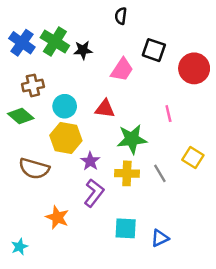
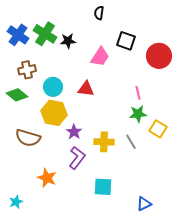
green star: (132, 139) -> (138, 114), moved, size x0.7
blue triangle: (160, 238) -> (144, 204), moved

